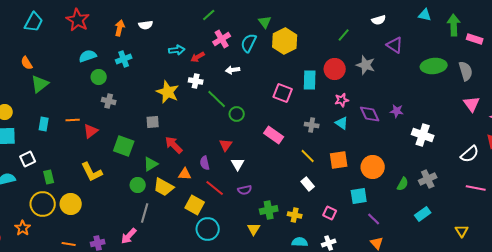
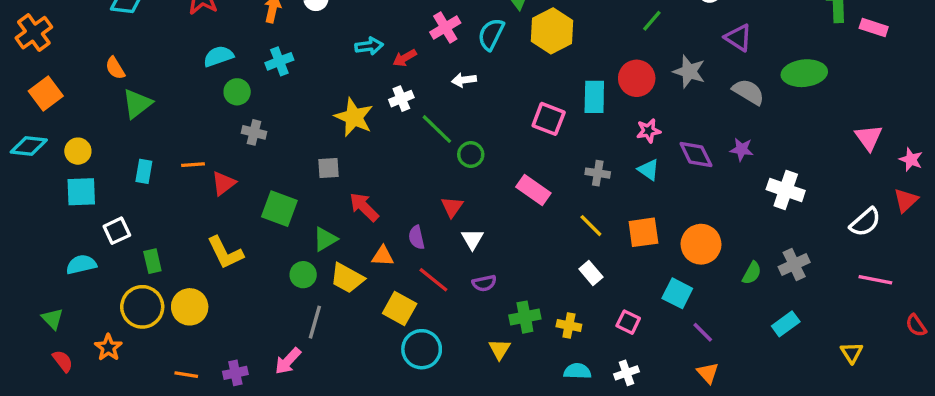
gray semicircle: (466, 71) -> (748, 92), moved, turned -42
white cross: (196, 81) -> (401, 99), turned -32
cyan square: (359, 196) -> (677, 293), turned 36

